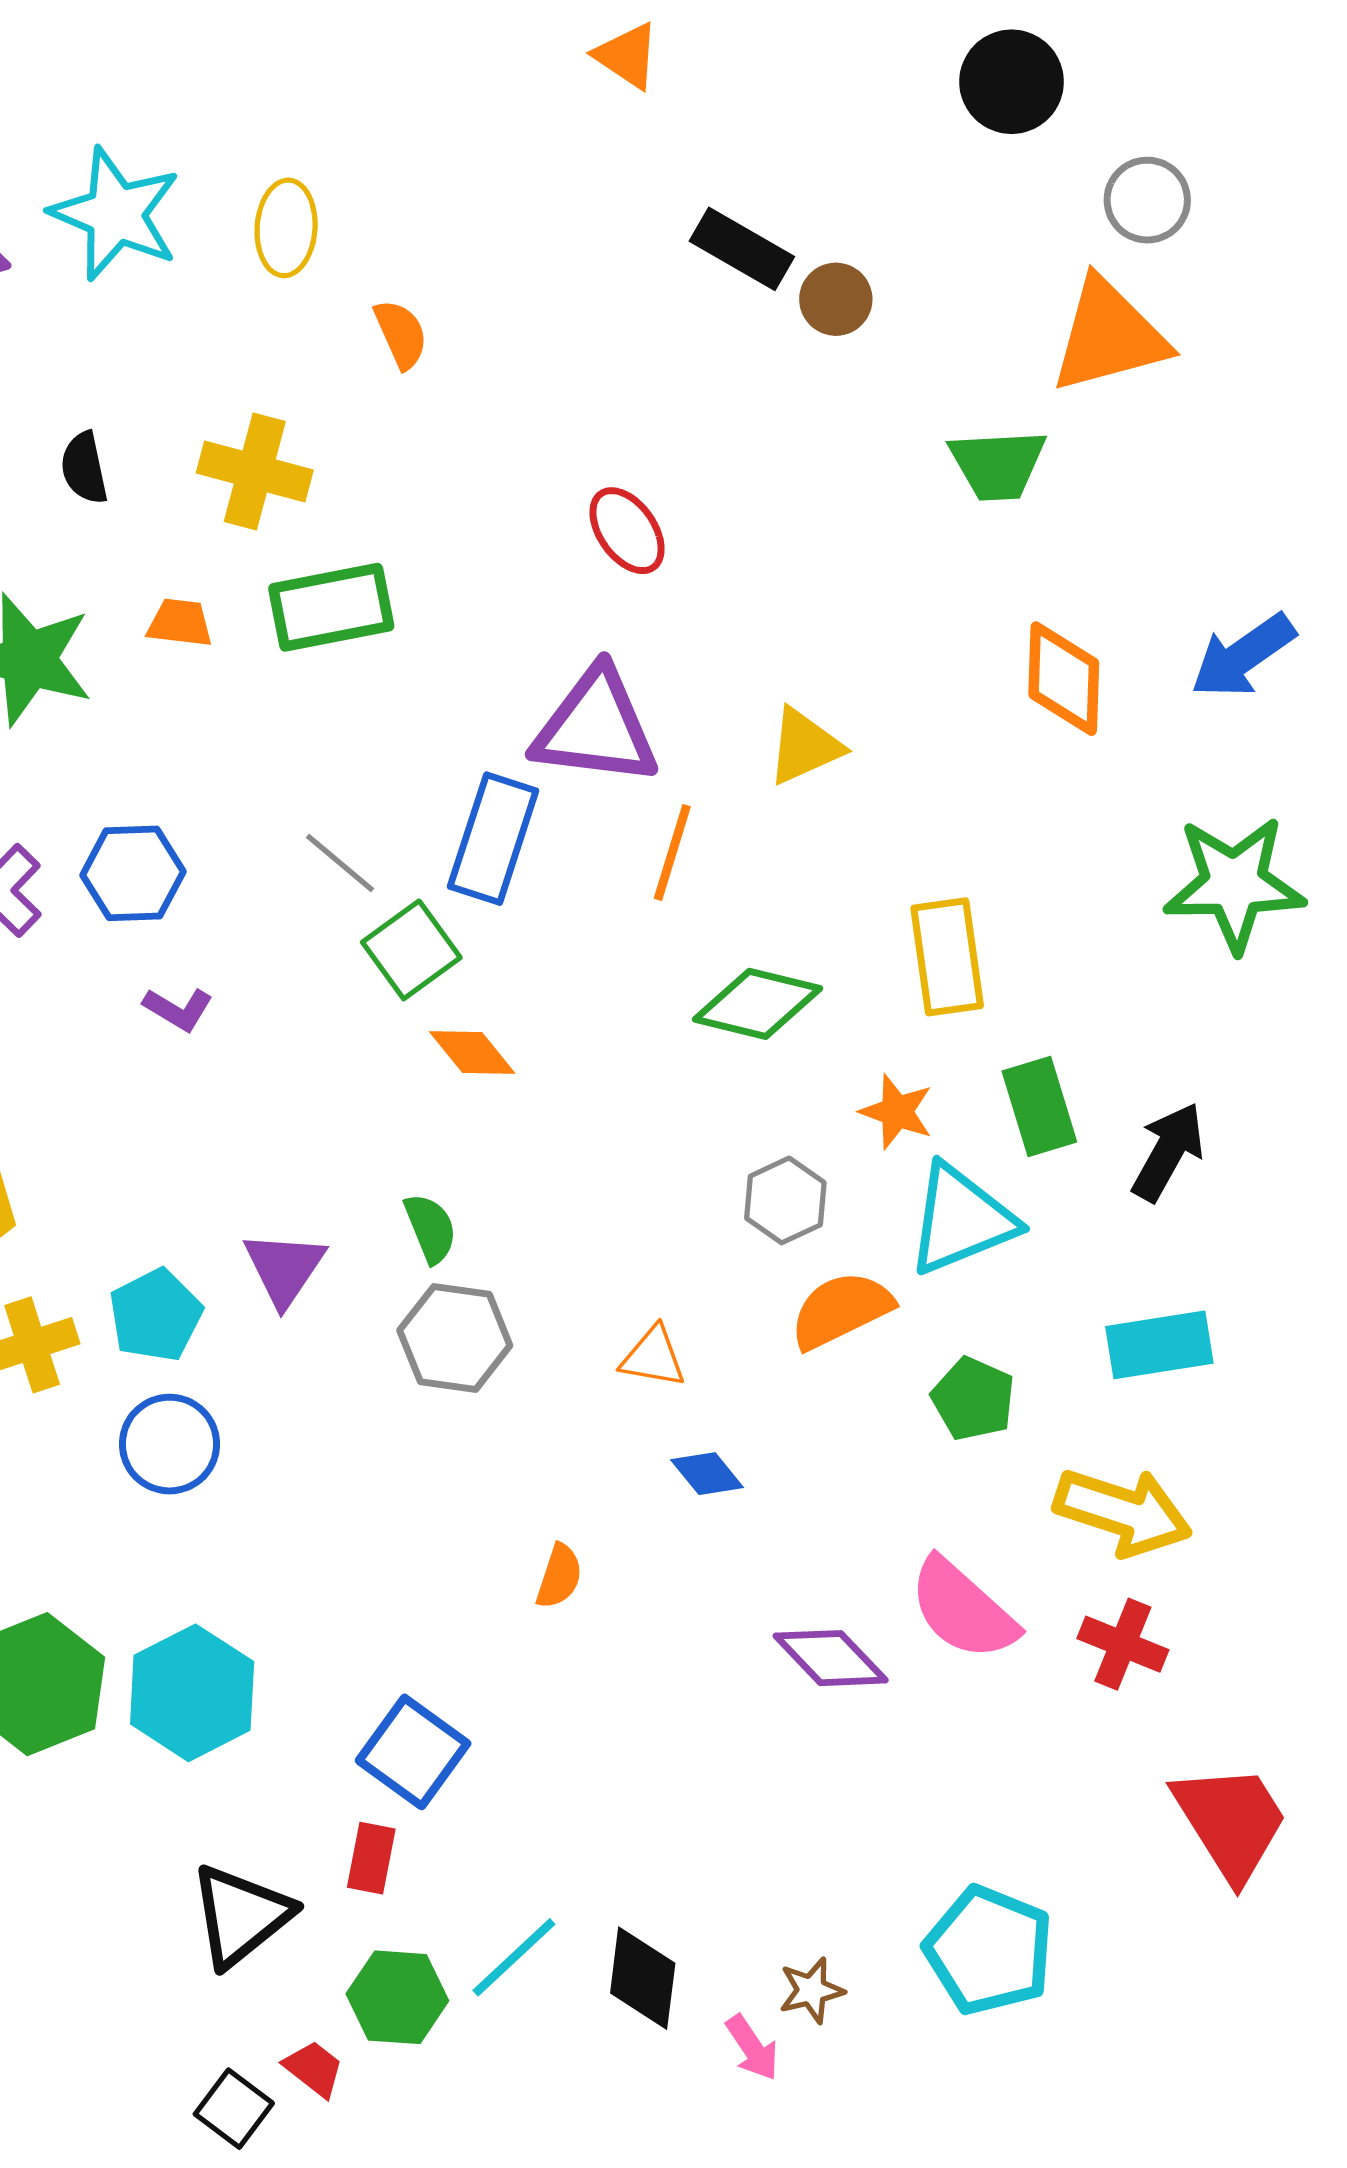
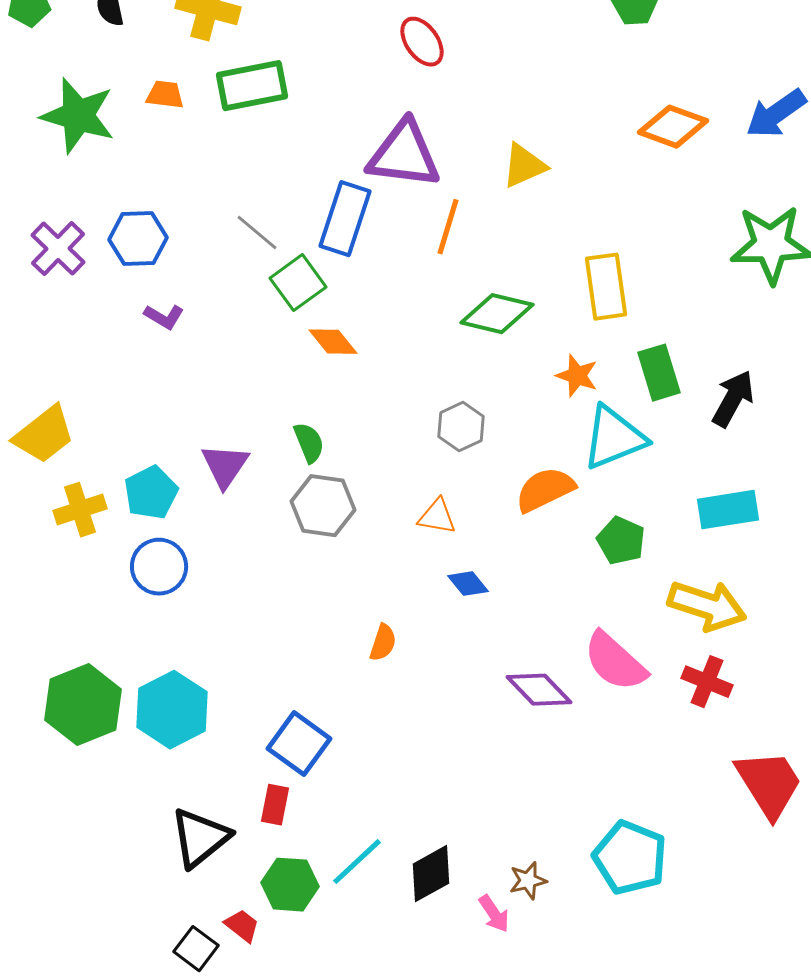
orange diamond: (1064, 679) -> (673, 127), turned -72
gray hexagon: (785, 1200) -> (461, 427), moved
black diamond: (643, 1978) -> (431, 874), turned 54

